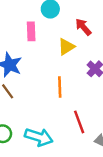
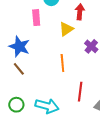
red arrow: (83, 27) -> (80, 12), turned 49
red line: (79, 122) -> (80, 92), turned 30

